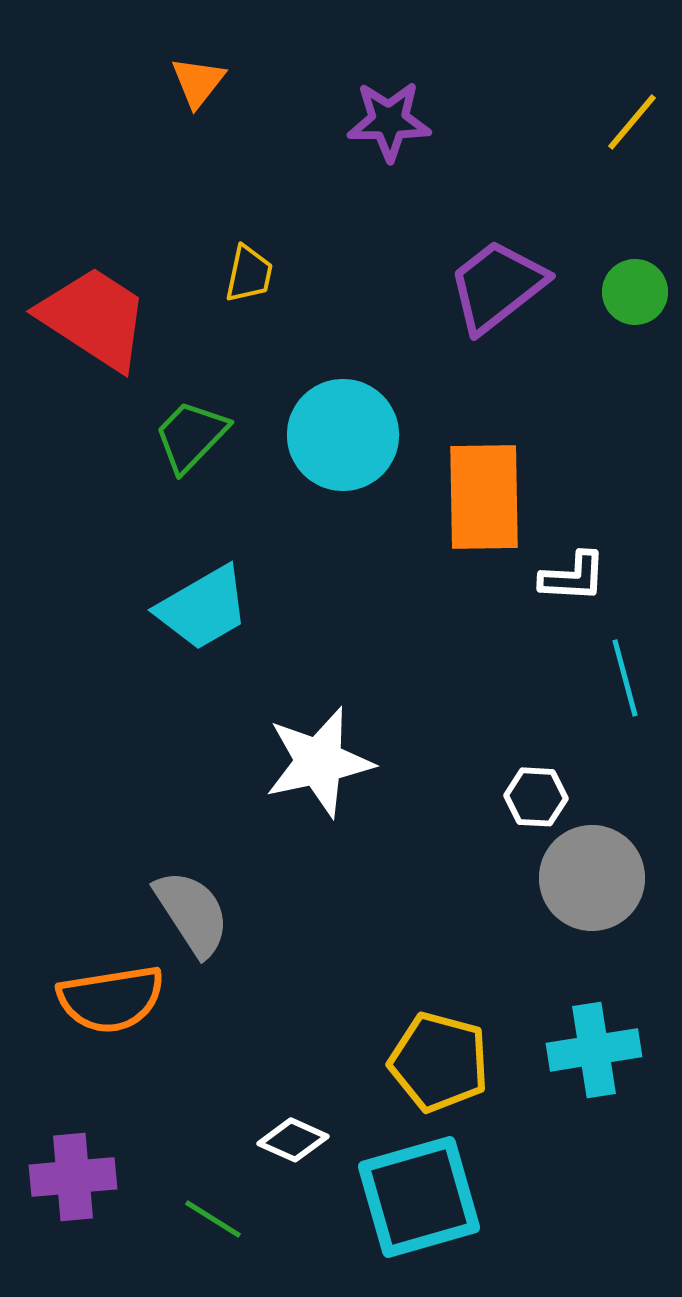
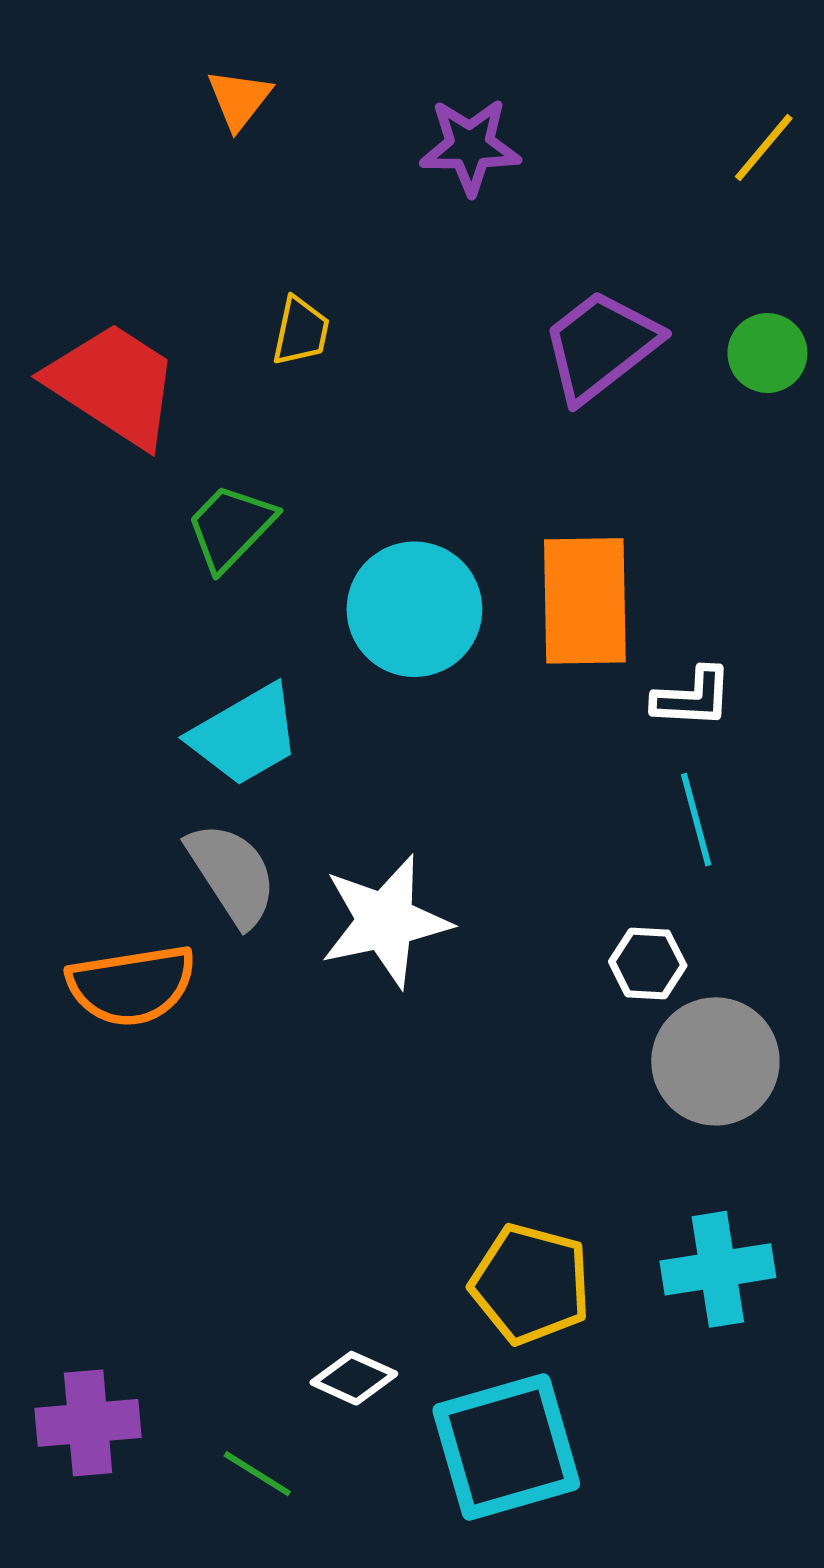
cyan circle: (343, 435) -> (414, 609), moved
cyan line: (625, 678) -> (696, 820), moved
gray semicircle: (192, 913) -> (232, 874), moved
orange semicircle: (111, 999) -> (132, 985), moved

